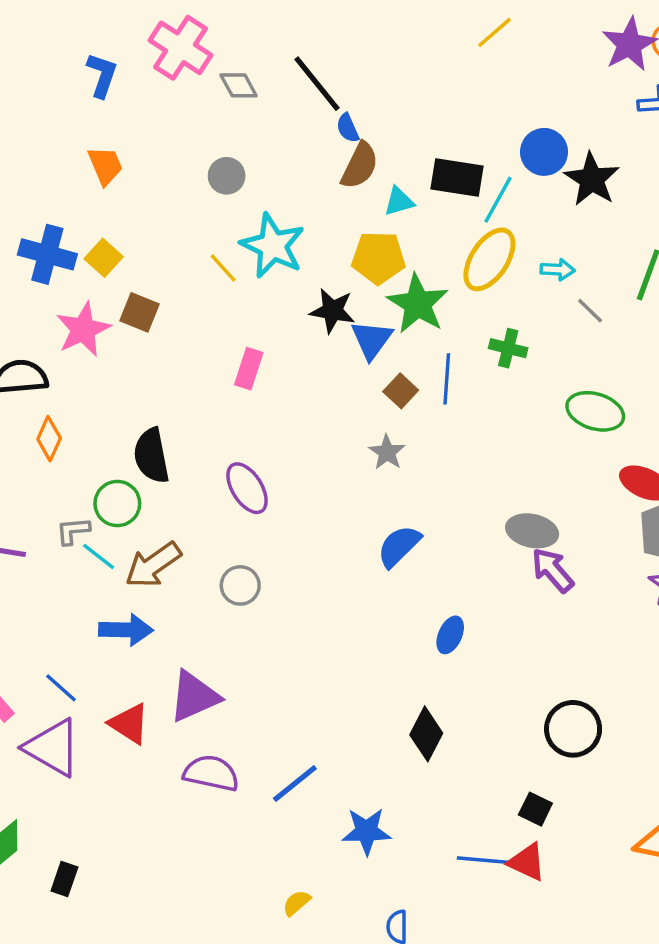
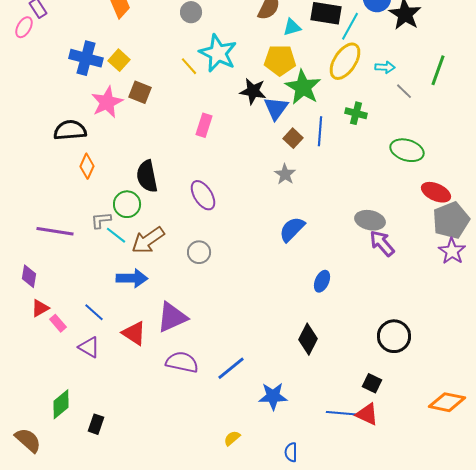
purple triangle: (52, 748) -> (89, 347), size x0.6

